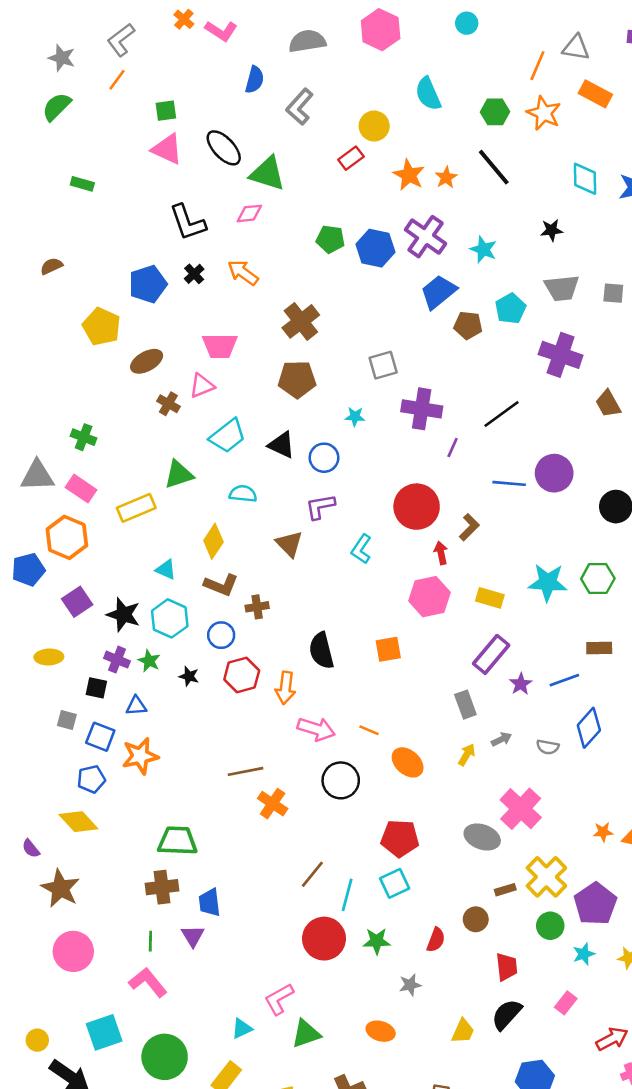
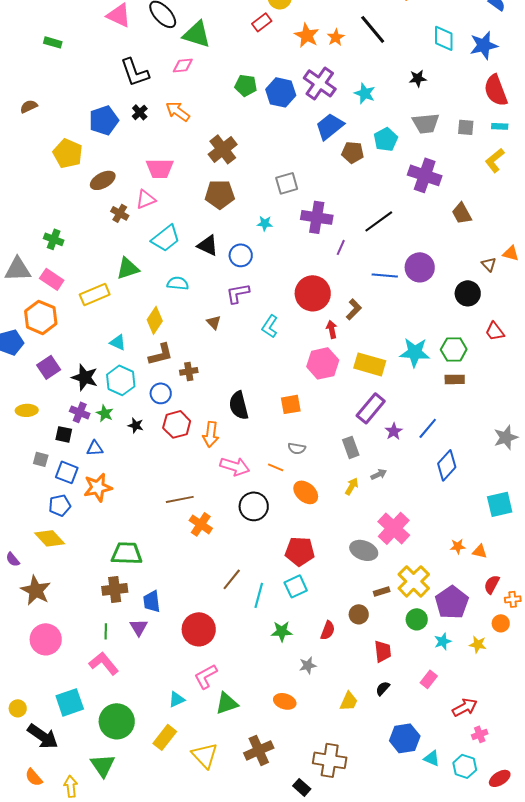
brown triangle: (289, 544) -> (214, 322), size x0.7
brown L-shape: (221, 585) -> (161, 354), turned -36
yellow rectangle: (490, 598) -> (370, 364), size x1.4
brown rectangle: (599, 648) -> (455, 379), moved
blue line: (564, 680) -> (428, 428), turned -30
gray semicircle: (548, 747) -> (297, 448), moved
red circle: (324, 939) -> (199, 629), moved
black semicircle: (507, 1014) -> (383, 688), size x0.6

